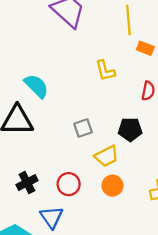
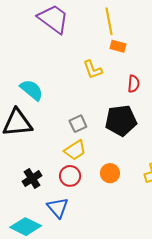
orange rectangle: (145, 48) -> (118, 46), moved
black pentagon: (130, 129) -> (121, 121), size x1.4
yellow trapezoid: (106, 156) -> (75, 150), moved

